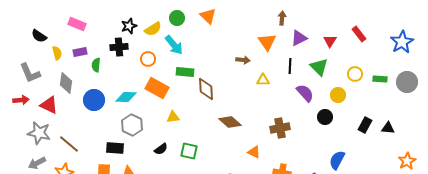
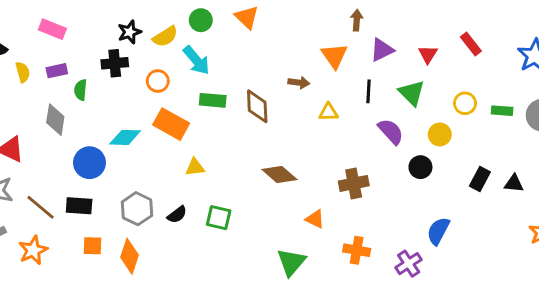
gray diamond: (66, 83) -> (55, 120), moved
brown diamond: (206, 89) -> (257, 106), moved
blue circle: (94, 100) -> (89, 163), moved
gray hexagon: (132, 125) -> (137, 209), moved
black rectangle: (115, 148) -> (79, 206), moved

